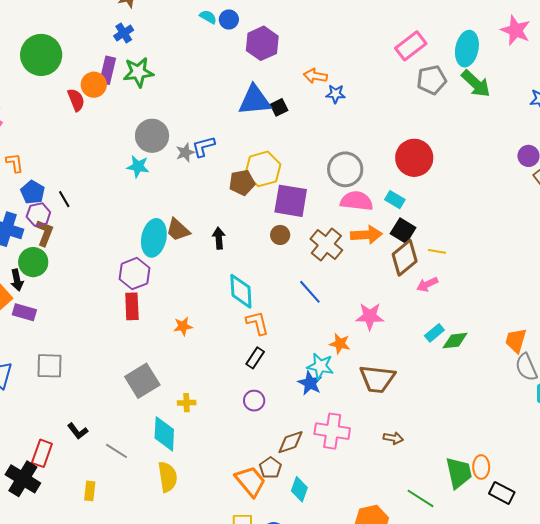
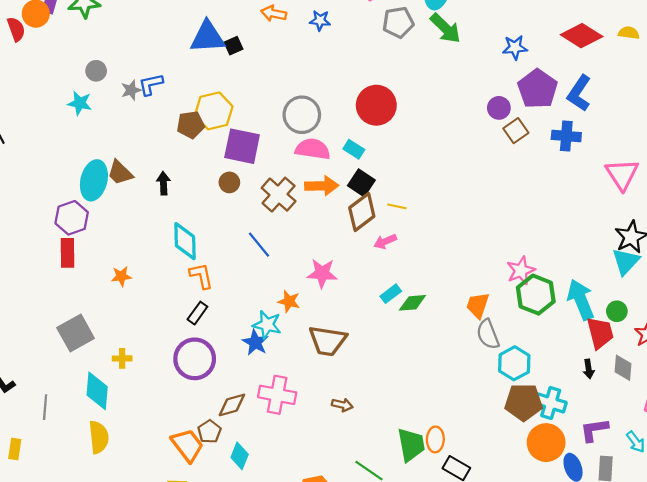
blue star: (336, 94) -> (320, 20), moved
gray circle: (152, 136) -> (96, 71), size x0.6
purple circle: (254, 401) -> (195, 359), size x1.8
gray line: (117, 451) -> (45, 407), turned 60

